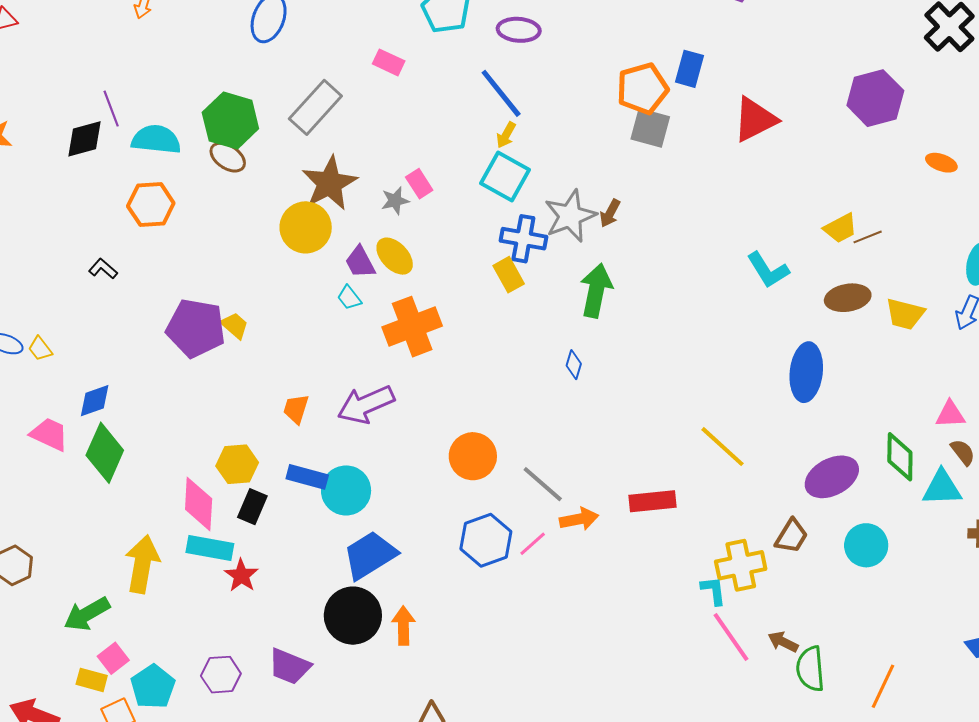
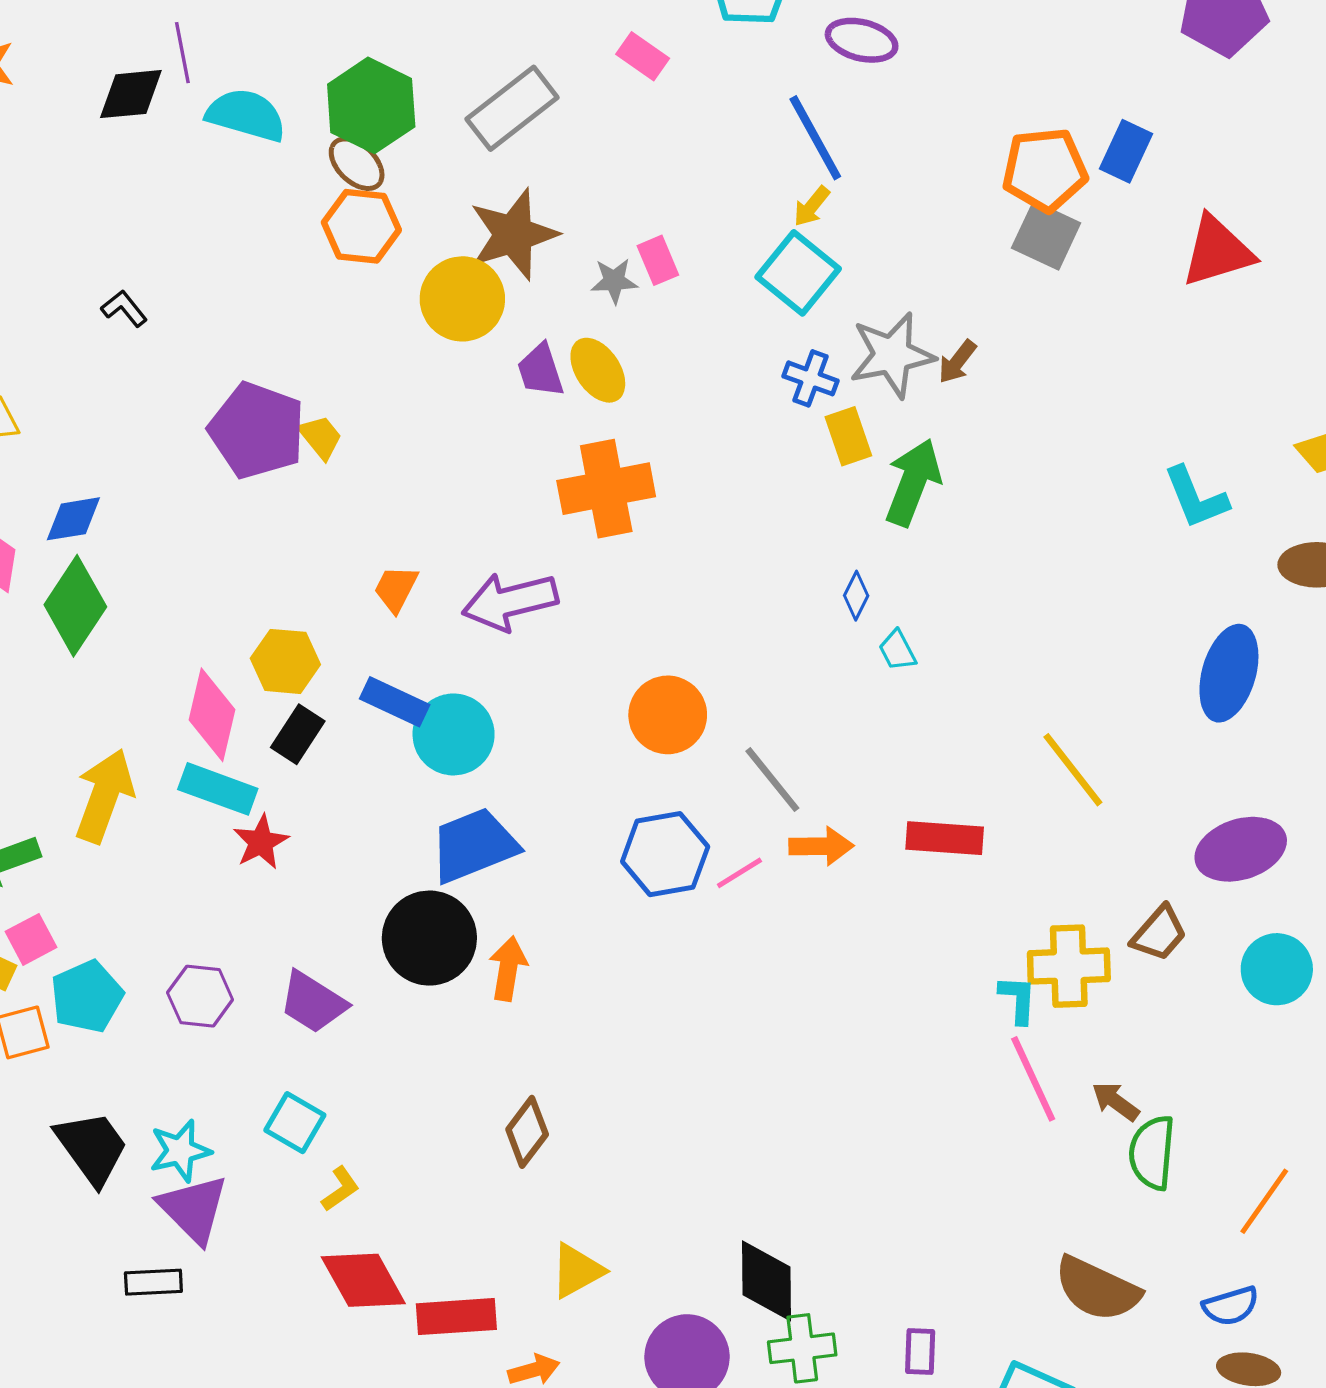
orange hexagon: (151, 205) -> (361, 226), moved
blue cross: (523, 239) -> (810, 378), size x0.7
yellow rectangle: (509, 275) -> (848, 436), moved
cyan trapezoid: (349, 298) -> (897, 650), moved

